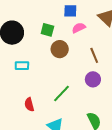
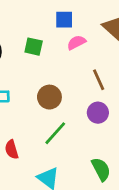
brown circle: (60, 49) -> (49, 97), moved

